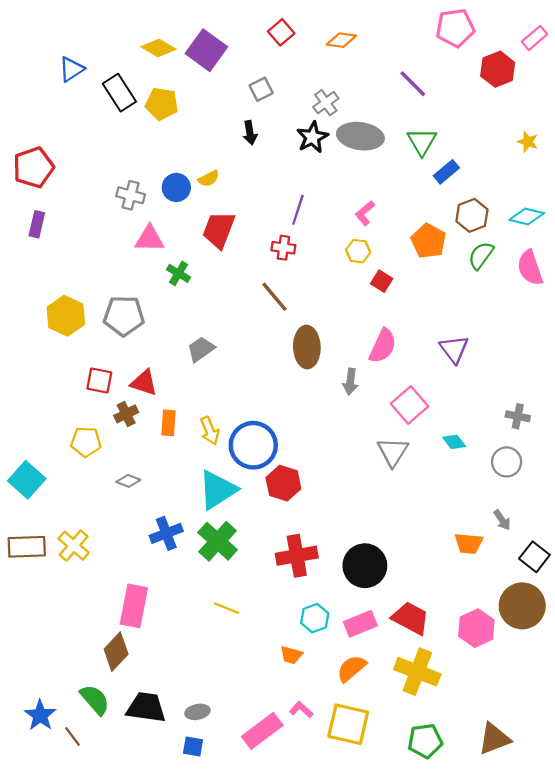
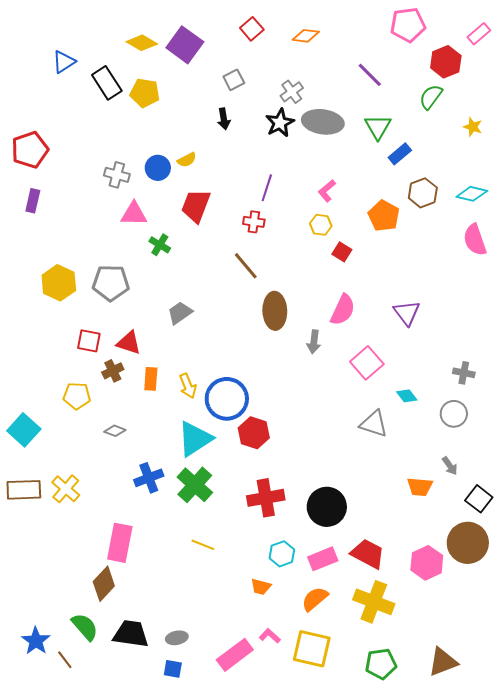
green semicircle: (481, 256) -> (431, 97), moved
gray triangle: (393, 452) -> (374, 424), moved, turned -44

